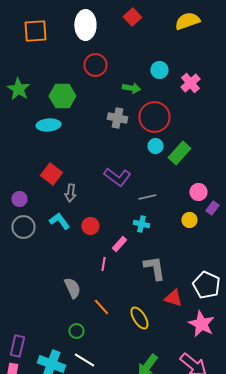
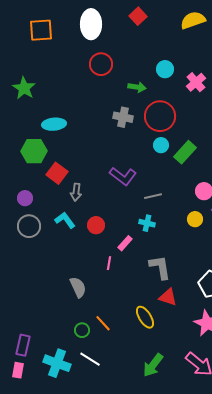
green hexagon: (62, 96) -> (34, 151), moved
red triangle: (173, 298) -> (168, 297), moved
orange line: (101, 307) -> (103, 323), moved

